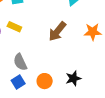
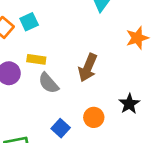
brown arrow: (57, 31) -> (88, 68), moved
gray semicircle: (20, 62) -> (48, 83), moved

